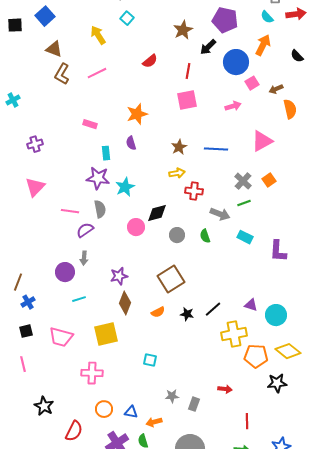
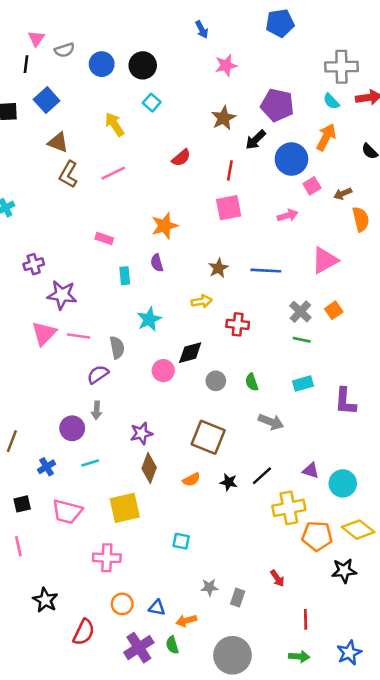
yellow arrow: (177, 173) -> (202, 301), moved
purple star: (98, 178) -> (62, 295), moved
pink triangle: (35, 187) -> (44, 333), moved
green line: (244, 203) -> (302, 340), turned 32
pink line: (70, 211) -> (79, 336), moved
gray arrow: (220, 214) -> (271, 422), moved
cyan rectangle: (245, 237) -> (303, 383), turned -42
brown square: (171, 279) -> (208, 437), turned -36
blue cross: (28, 302) -> (47, 467), moved
red arrow: (225, 389) -> (277, 578), turned 48

